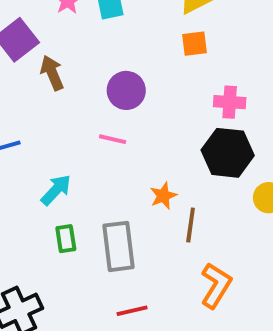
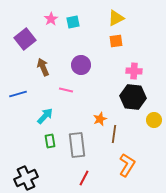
brown arrow: (52, 73) -> (43, 67), moved
pink line: (113, 139) -> (66, 90), moved
red line: (132, 311) -> (84, 178), turned -49

